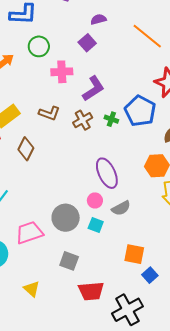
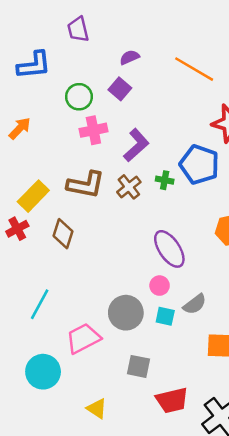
green circle: (39, 46) -> (79, 97), moved
brown L-shape: (49, 113) -> (86, 185), size x1.4
gray semicircle: (121, 208) -> (195, 304), moved

